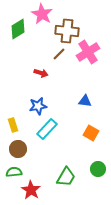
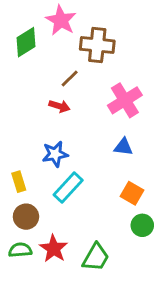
pink cross: (88, 52) -> (125, 100), moved
brown line: (59, 54) -> (70, 78), moved
green circle: (98, 169) -> (142, 225), moved
red star: (31, 190) -> (54, 249), moved

